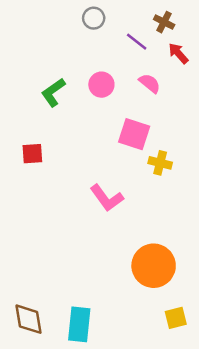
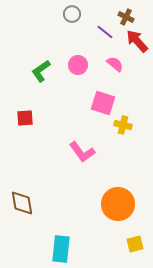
red arrow: (178, 53) -> (137, 41), size x1.4
brown diamond: (28, 319) -> (22, 203), moved

